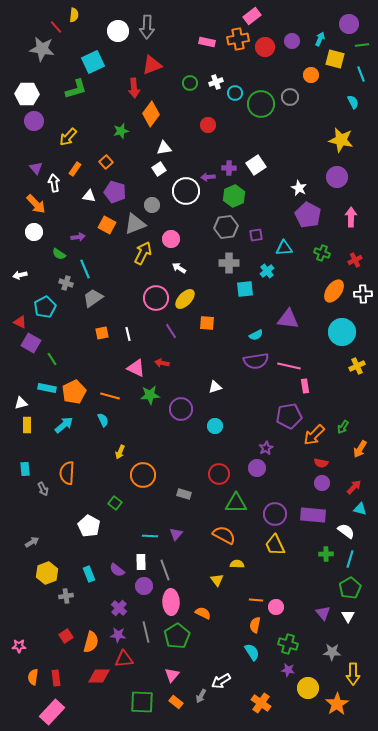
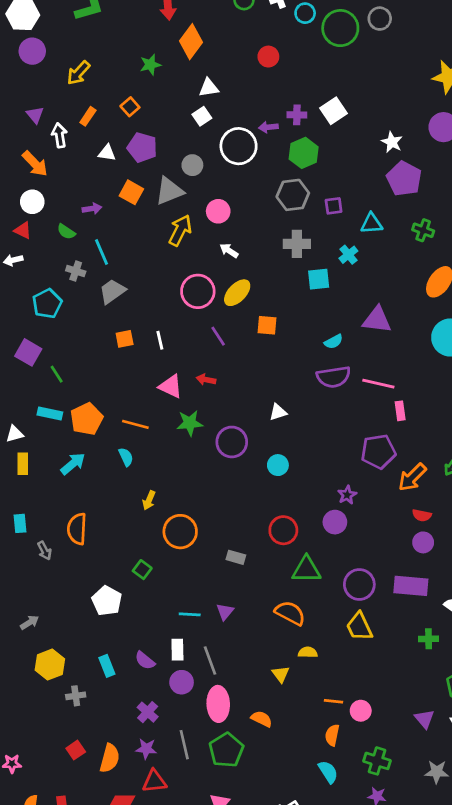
red triangle: (20, 322) -> (23, 230), moved

